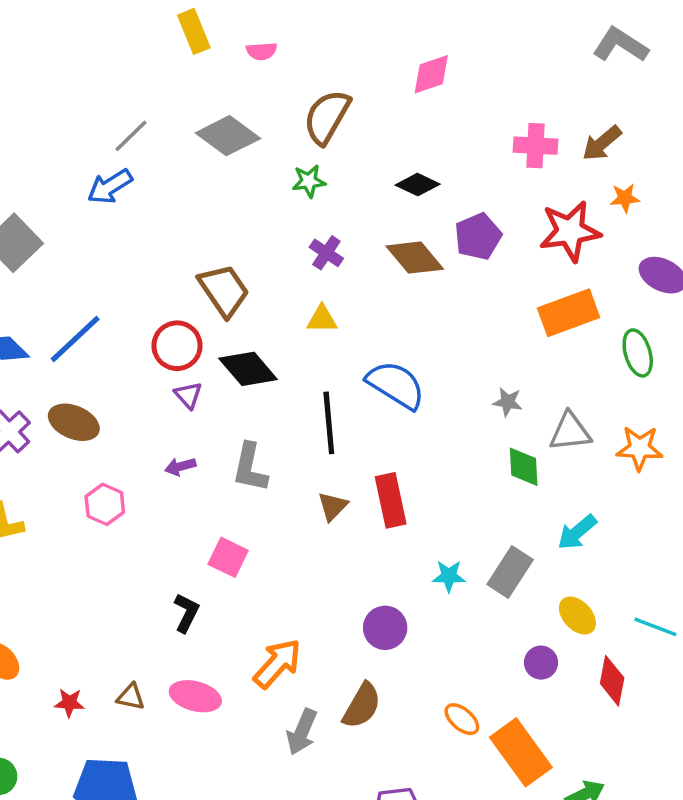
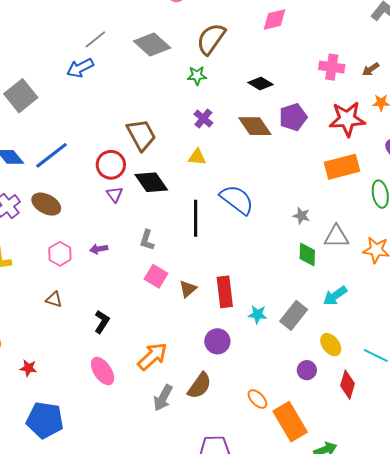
brown arrow: (602, 143) -> (371, 69), size x0.7
purple arrow: (180, 466) -> (99, 249), moved
gray L-shape: (250, 468) -> (147, 240), size x0.7
red rectangle: (391, 500) -> (225, 292), moved
brown triangle: (333, 506) -> (188, 289), moved
pink square: (228, 557) -> (156, 276), moved
pink ellipse: (195, 696) -> (103, 371), turned 36
brown triangle: (131, 697) -> (54, 299), moved

